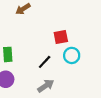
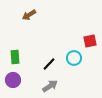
red square: (61, 37) -> (90, 41), moved

